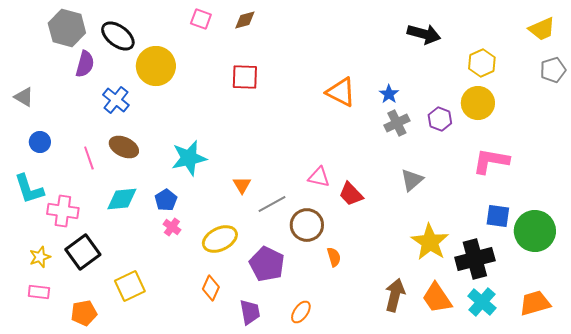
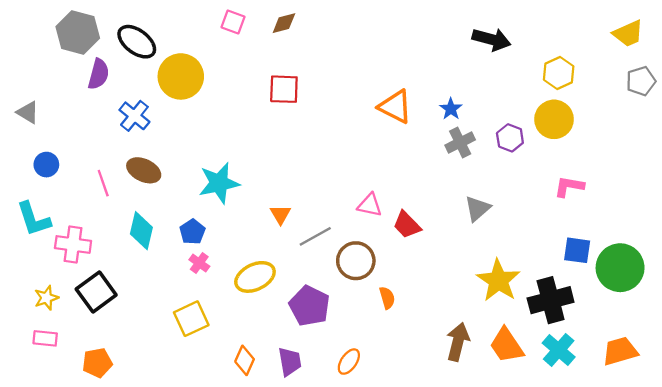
pink L-shape: (491, 161) -> (569, 187), size x0.7
cyan diamond: (122, 199) -> (141, 231), turned -72
yellow square: (130, 286) -> (191, 319), moved
orange diamond: (211, 288) -> (245, 360), moved

